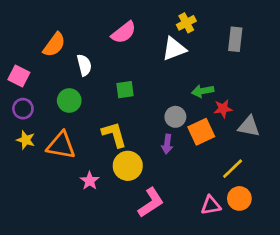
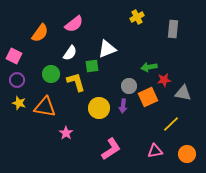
pink semicircle: (124, 32) -> (74, 24), moved
white triangle: (174, 49) -> (107, 49), moved
white semicircle: (84, 65) -> (70, 53), moved, turned 49
yellow L-shape: (114, 135) -> (76, 82), moved
yellow circle: (128, 166) -> (99, 108), moved
orange circle: (239, 198) -> (187, 154), moved

